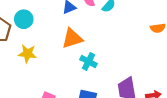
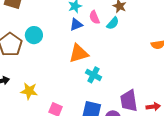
yellow star: (27, 54) -> (29, 91), moved

